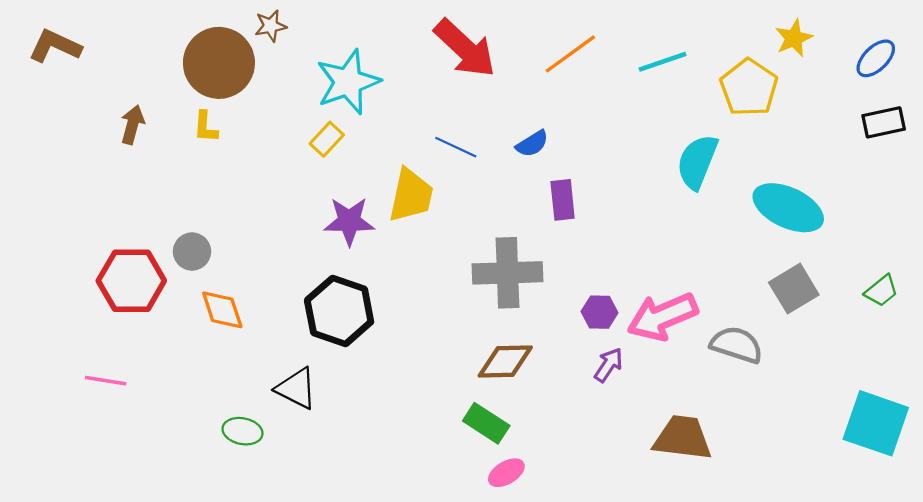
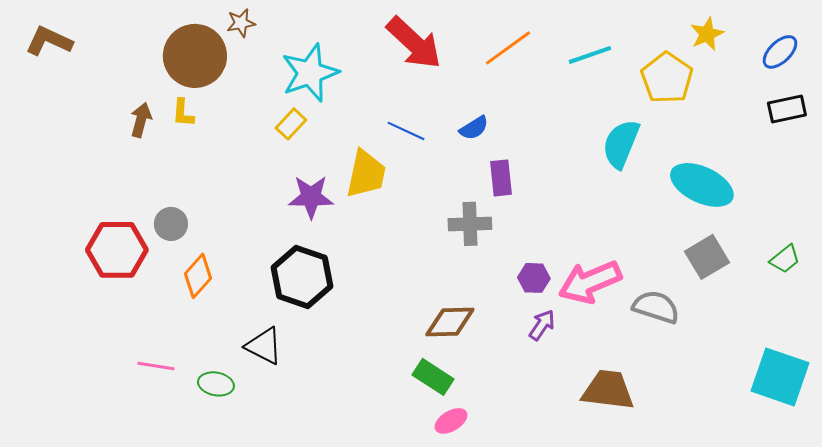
brown arrow: (132, 125) -> (141, 120), moved
gray cross: (508, 273) -> (470, 224), moved, size x0.7
orange diamond: (222, 310) -> (198, 276), turned 60
pink line: (106, 381) -> (156, 366), moved

